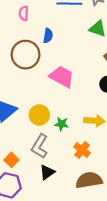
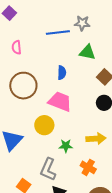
blue semicircle: (48, 36) -> (62, 73), moved
yellow circle: (39, 115) -> (44, 125), moved

